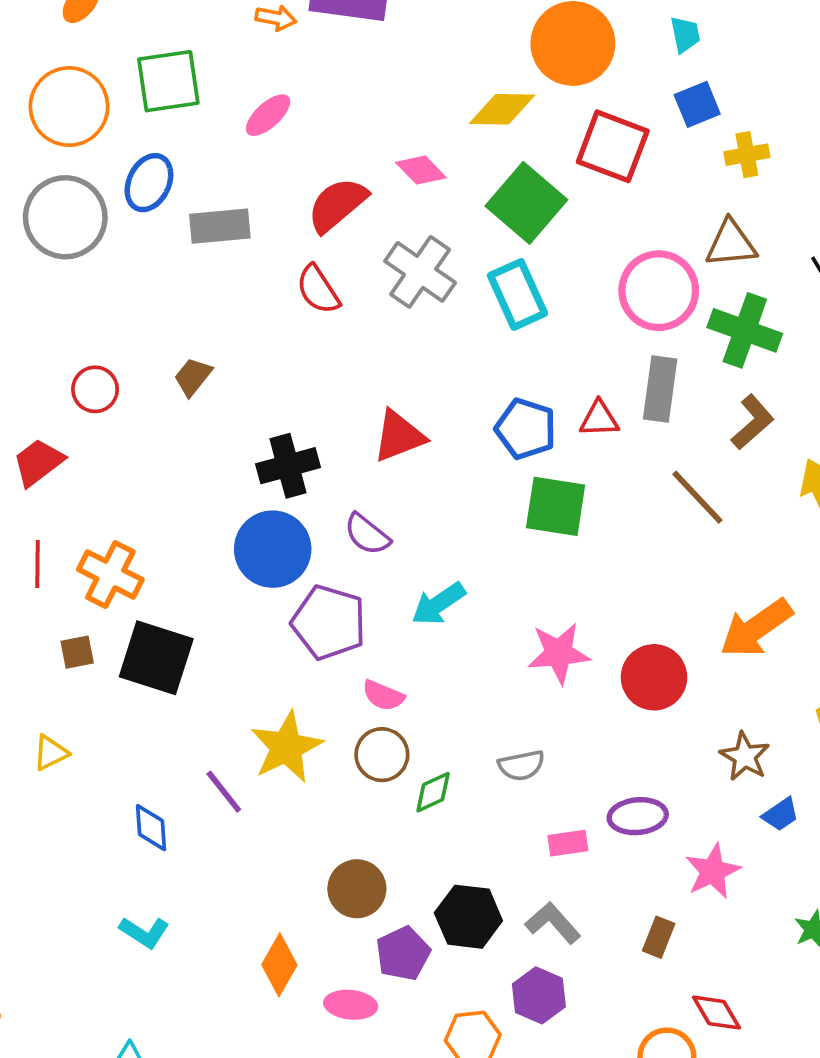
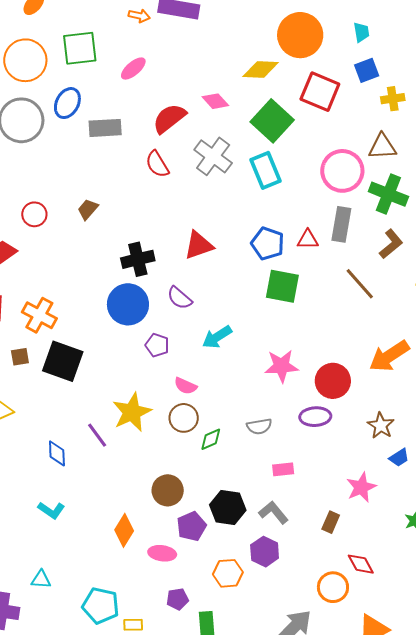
purple pentagon: (329, 622) -> (157, 345), size x0.6
purple ellipse: (638, 816) -> (315, 417), moved

